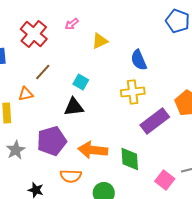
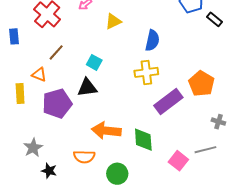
blue semicircle: (139, 60) -> (152, 40), turned -145
orange triangle: (26, 94) -> (39, 74), turned 35
purple pentagon: (52, 141) -> (57, 104), moved
gray star: (16, 150) -> (33, 148), moved

